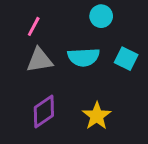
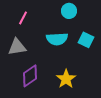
gray triangle: (40, 60) -> (17, 47), moved

